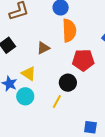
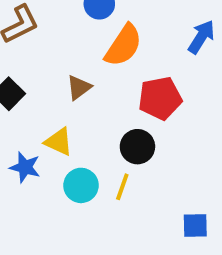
orange semicircle: (69, 30) -> (123, 46), turned 45
cyan circle: (25, 96) -> (81, 185), moved

